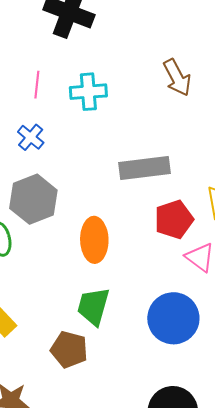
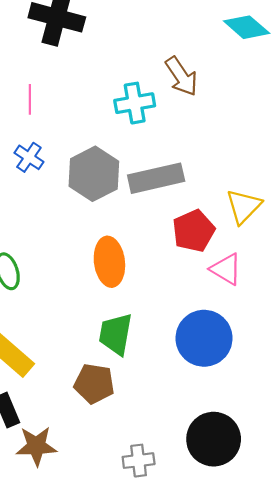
cyan cross: (88, 92) -> (135, 103), moved
gray hexagon: (33, 199) -> (94, 174), moved

